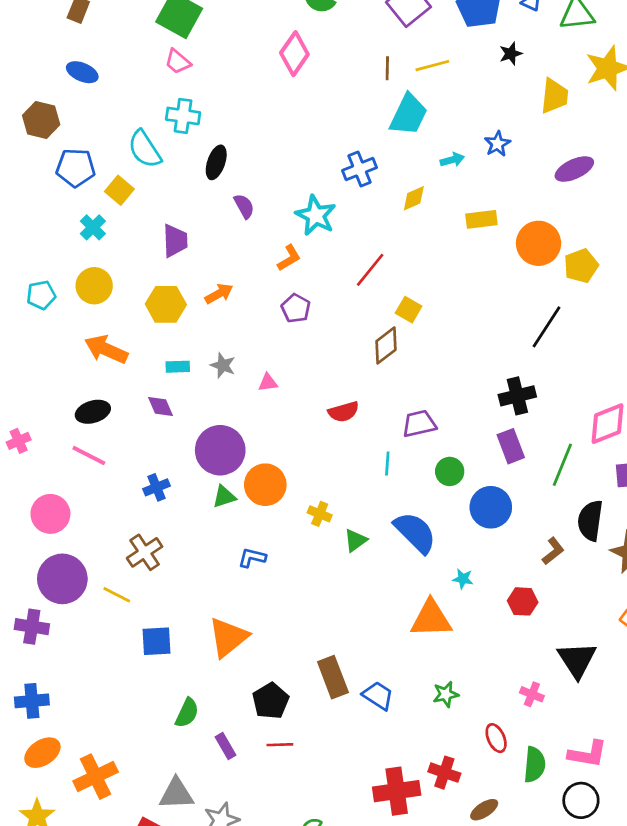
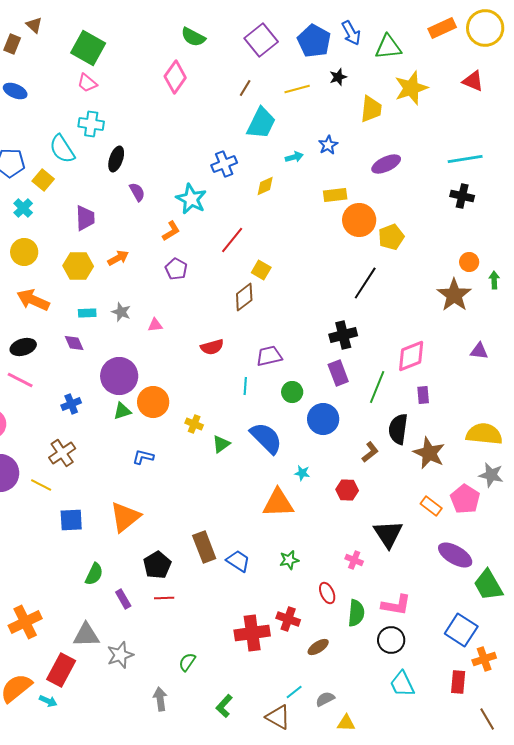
yellow line: (432, 66) -> (297, 89), moved
brown line: (387, 68) -> (245, 88), turned 30
yellow rectangle: (481, 219) -> (335, 195), moved

